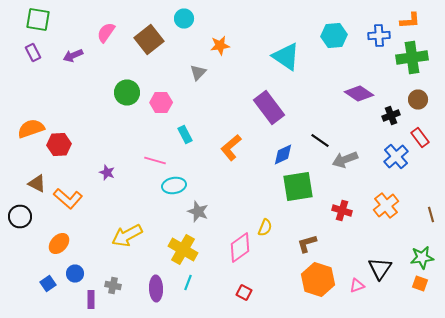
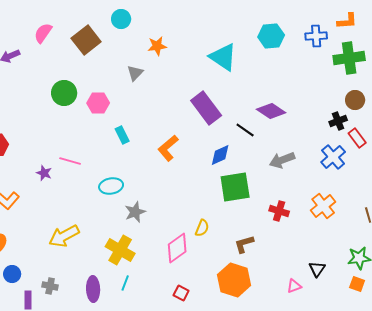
purple diamond: (359, 94) -> (271, 111), moved
black cross: (391, 116) -> (338, 121), moved
black line: (320, 140) -> (245, 130), moved
pink line: (155, 160) -> (70, 161), moved
gray star: (198, 212) -> (135, 212), turned 30
black triangle: (380, 268) -> (317, 269), size x0.7
orange hexagon: (318, 280) -> (234, 280), moved

